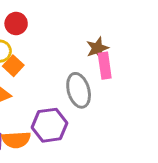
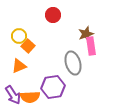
red circle: (16, 24) -> (53, 15), moved

